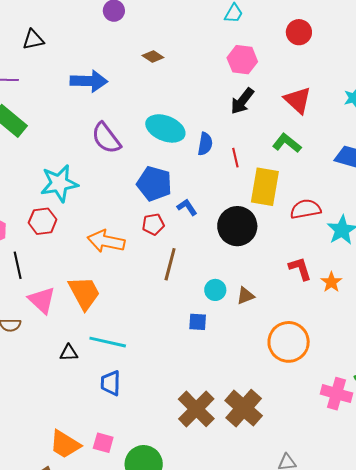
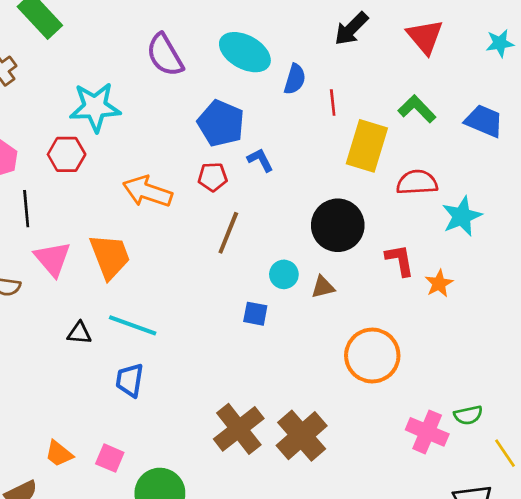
green L-shape: (287, 143) -> (417, 109), moved
black circle: (237, 226) -> (338, 225), moved
orange trapezoid: (65, 444) -> (59, 454), size x0.7

